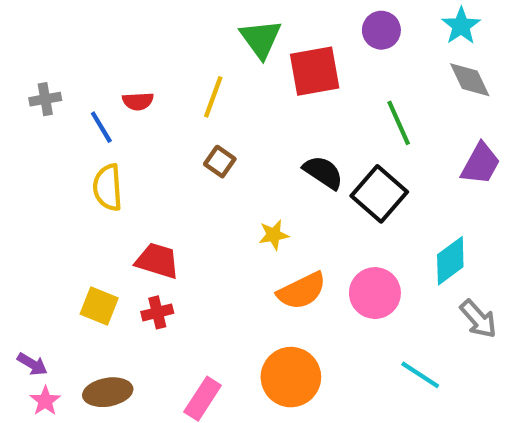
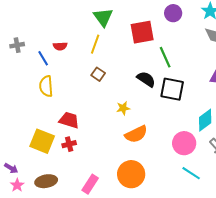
green triangle: (261, 39) -> (103, 17), moved
green line: (399, 123) -> (165, 57), moved
black square: (379, 194) -> (172, 89), turned -30
pink circle: (375, 293) -> (184, 143), moved
yellow square: (99, 306) -> (42, 141), size x1.4

